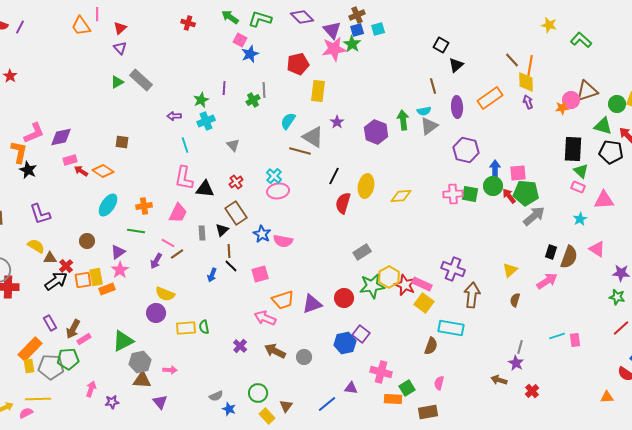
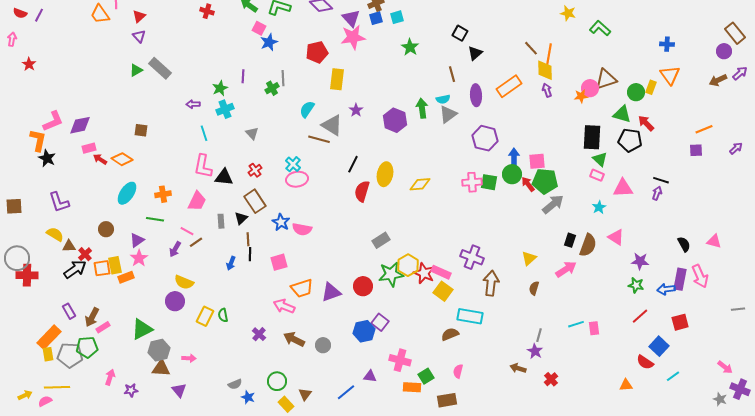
green star: (352, 44) -> (410, 47), moved
black line: (231, 266) -> (250, 254), turned 48
yellow rectangle: (186, 328) -> (205, 316), turned -60
brown semicircle: (431, 346) -> (450, 334), turned -132

